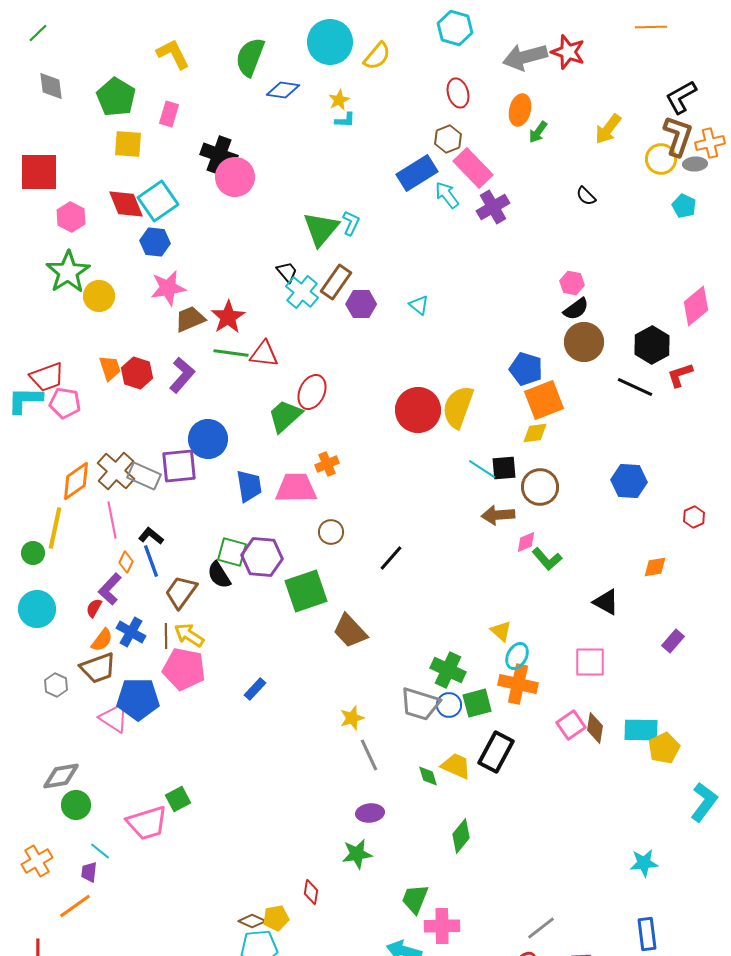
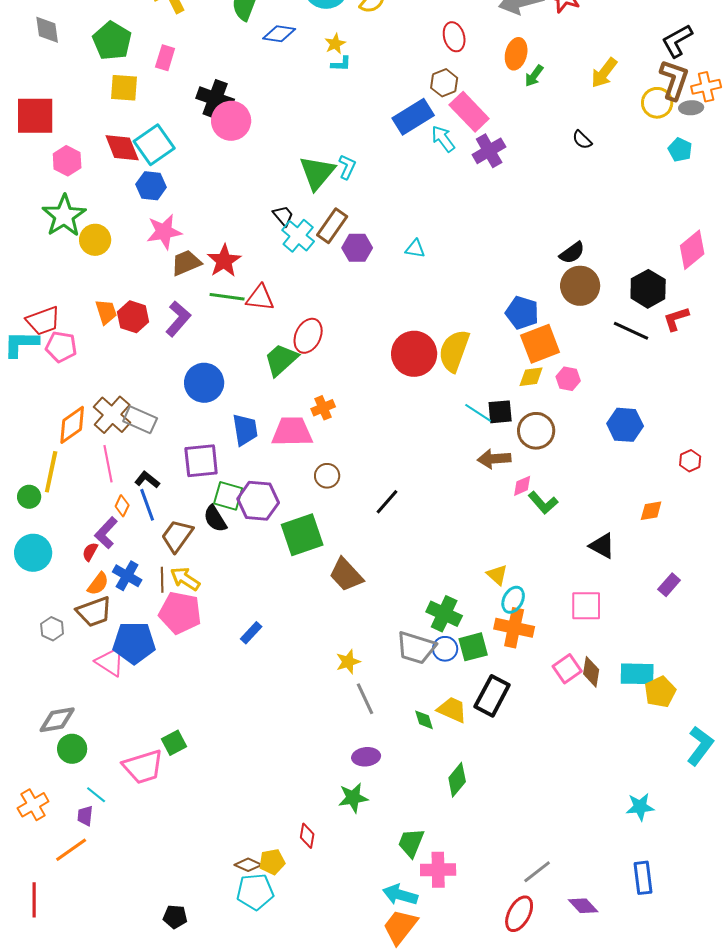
pink hexagon: (572, 283) -> (568, 379), moved
cyan triangle: (419, 305) -> (415, 249), turned -30
purple square: (179, 466) -> (201, 461), moved

